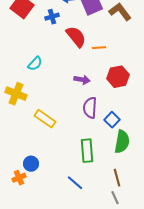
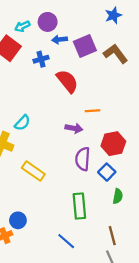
orange line: (99, 48) -> (93, 111), moved
cyan semicircle: (35, 64) -> (22, 123), moved
red hexagon: (118, 77) -> (113, 144), moved
green semicircle: (122, 142) -> (118, 196), size x0.6

